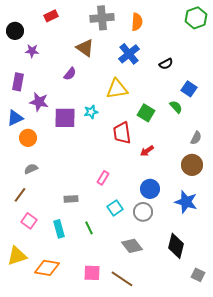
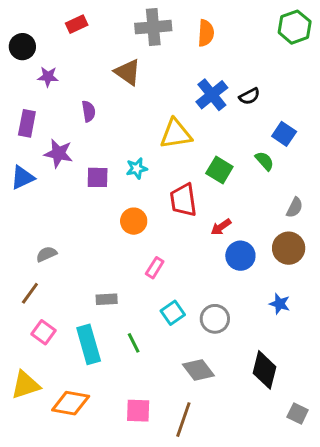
blue cross: (129, 54) -> (212, 95), moved
purple semicircle: (70, 74) -> (89, 111), moved, turned -48
purple square: (65, 118) -> (98, 177), size x0.7
orange circle: (28, 138) -> (134, 221), moved
blue circle: (150, 189) -> (240, 256), moved
blue star: (186, 202) -> (280, 304), size x0.6
cyan rectangle: (59, 229) -> (89, 344), size x1.4
brown line: (122, 279) -> (183, 420), turned 75

